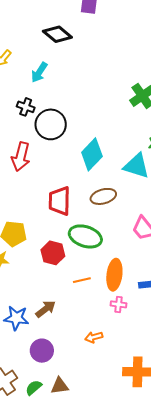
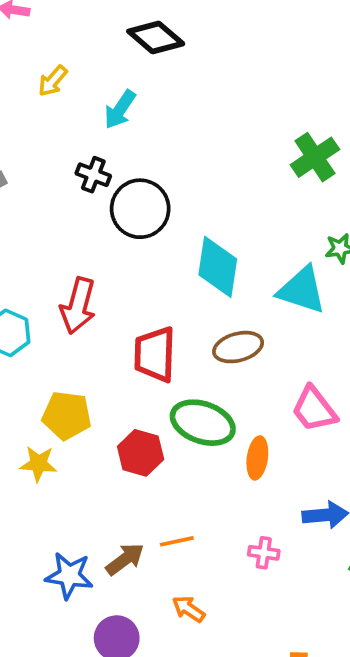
cyan diamond: (92, 154) -> (218, 267), turned -36
red arrow: (21, 157) -> (78, 306), moved
orange ellipse: (114, 275) -> (257, 458), moved, size x0.7
orange line: (82, 280) -> (177, 541), moved
orange arrow: (94, 337) -> (189, 609), moved, turned 48

